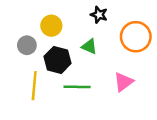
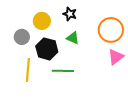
black star: (99, 15) -> (70, 14), moved
pink triangle: (124, 82) -> (116, 57), moved

